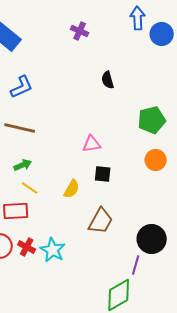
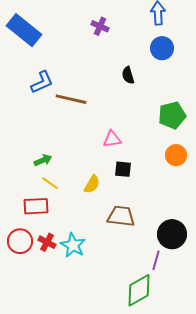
blue circle: (162, 34) -> (162, 48), moved
brown line: (20, 128) -> (71, 99), moved
brown trapezoid: (101, 221) -> (121, 216), turned -112

